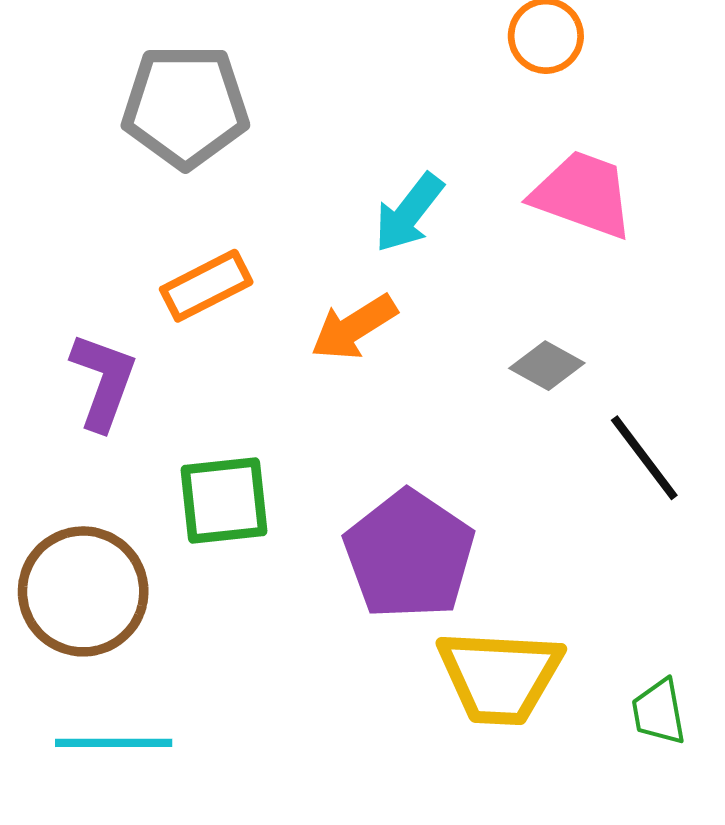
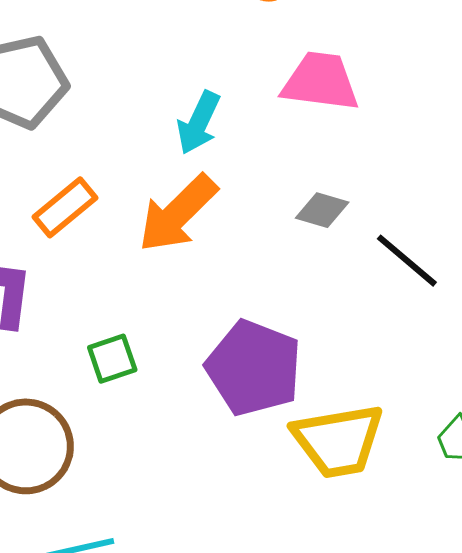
orange arrow: (354, 327) -> (178, 214), size x1.4
green square: (224, 500) -> (112, 359), size x0.7

